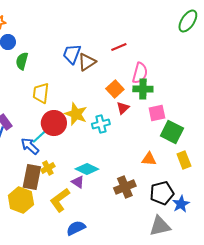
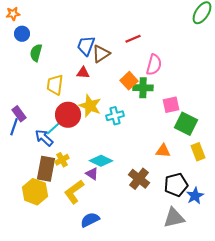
green cross: (143, 89) -> (143, 88), moved
red triangle: (123, 108) -> (83, 73), moved, turned 48
brown cross: (125, 187) -> (139, 179), turned -30

